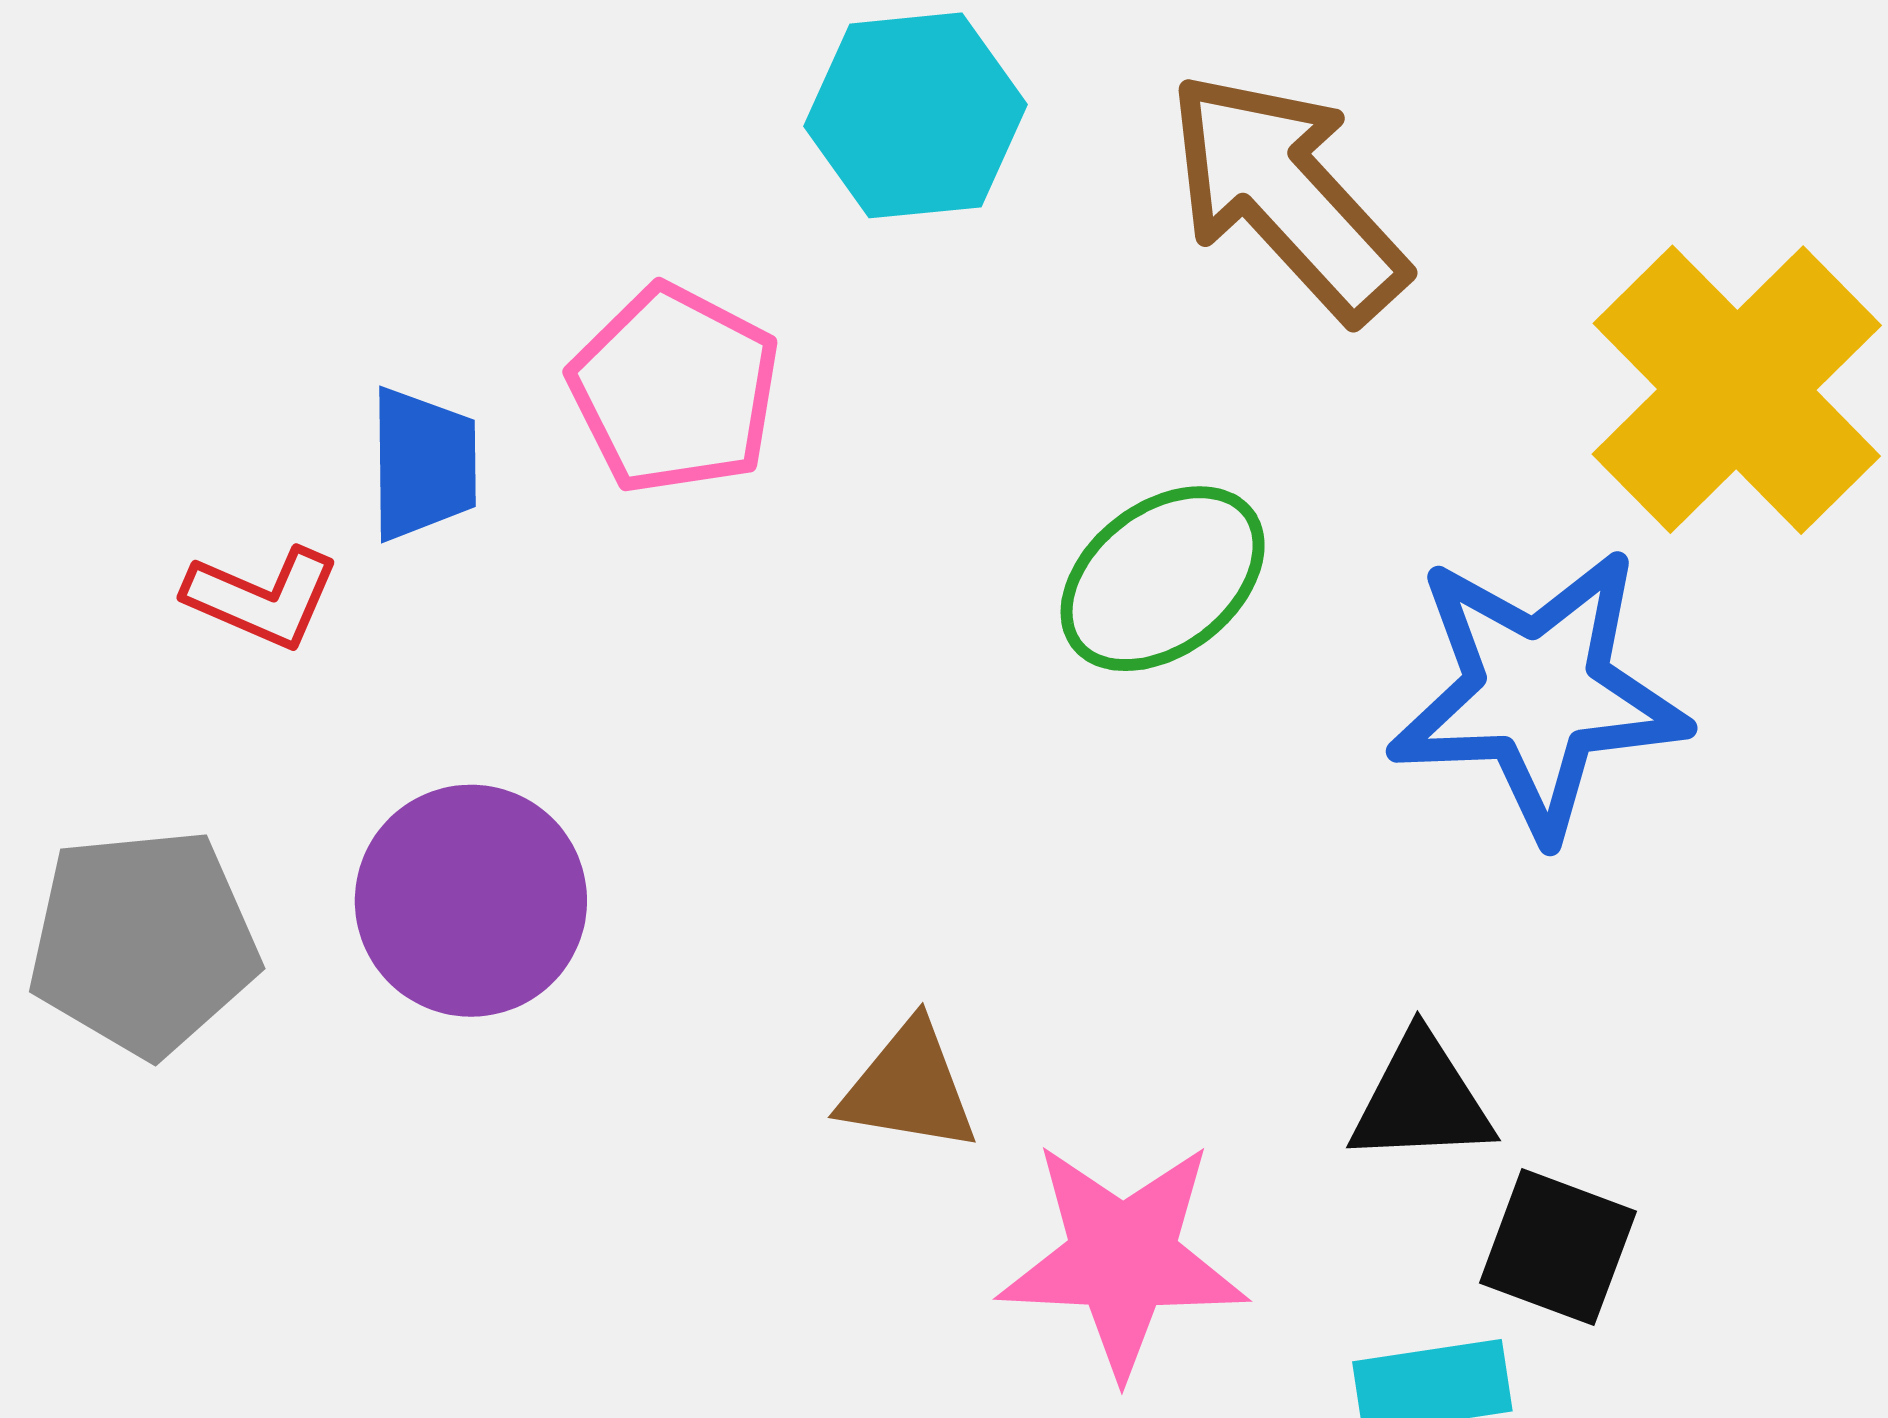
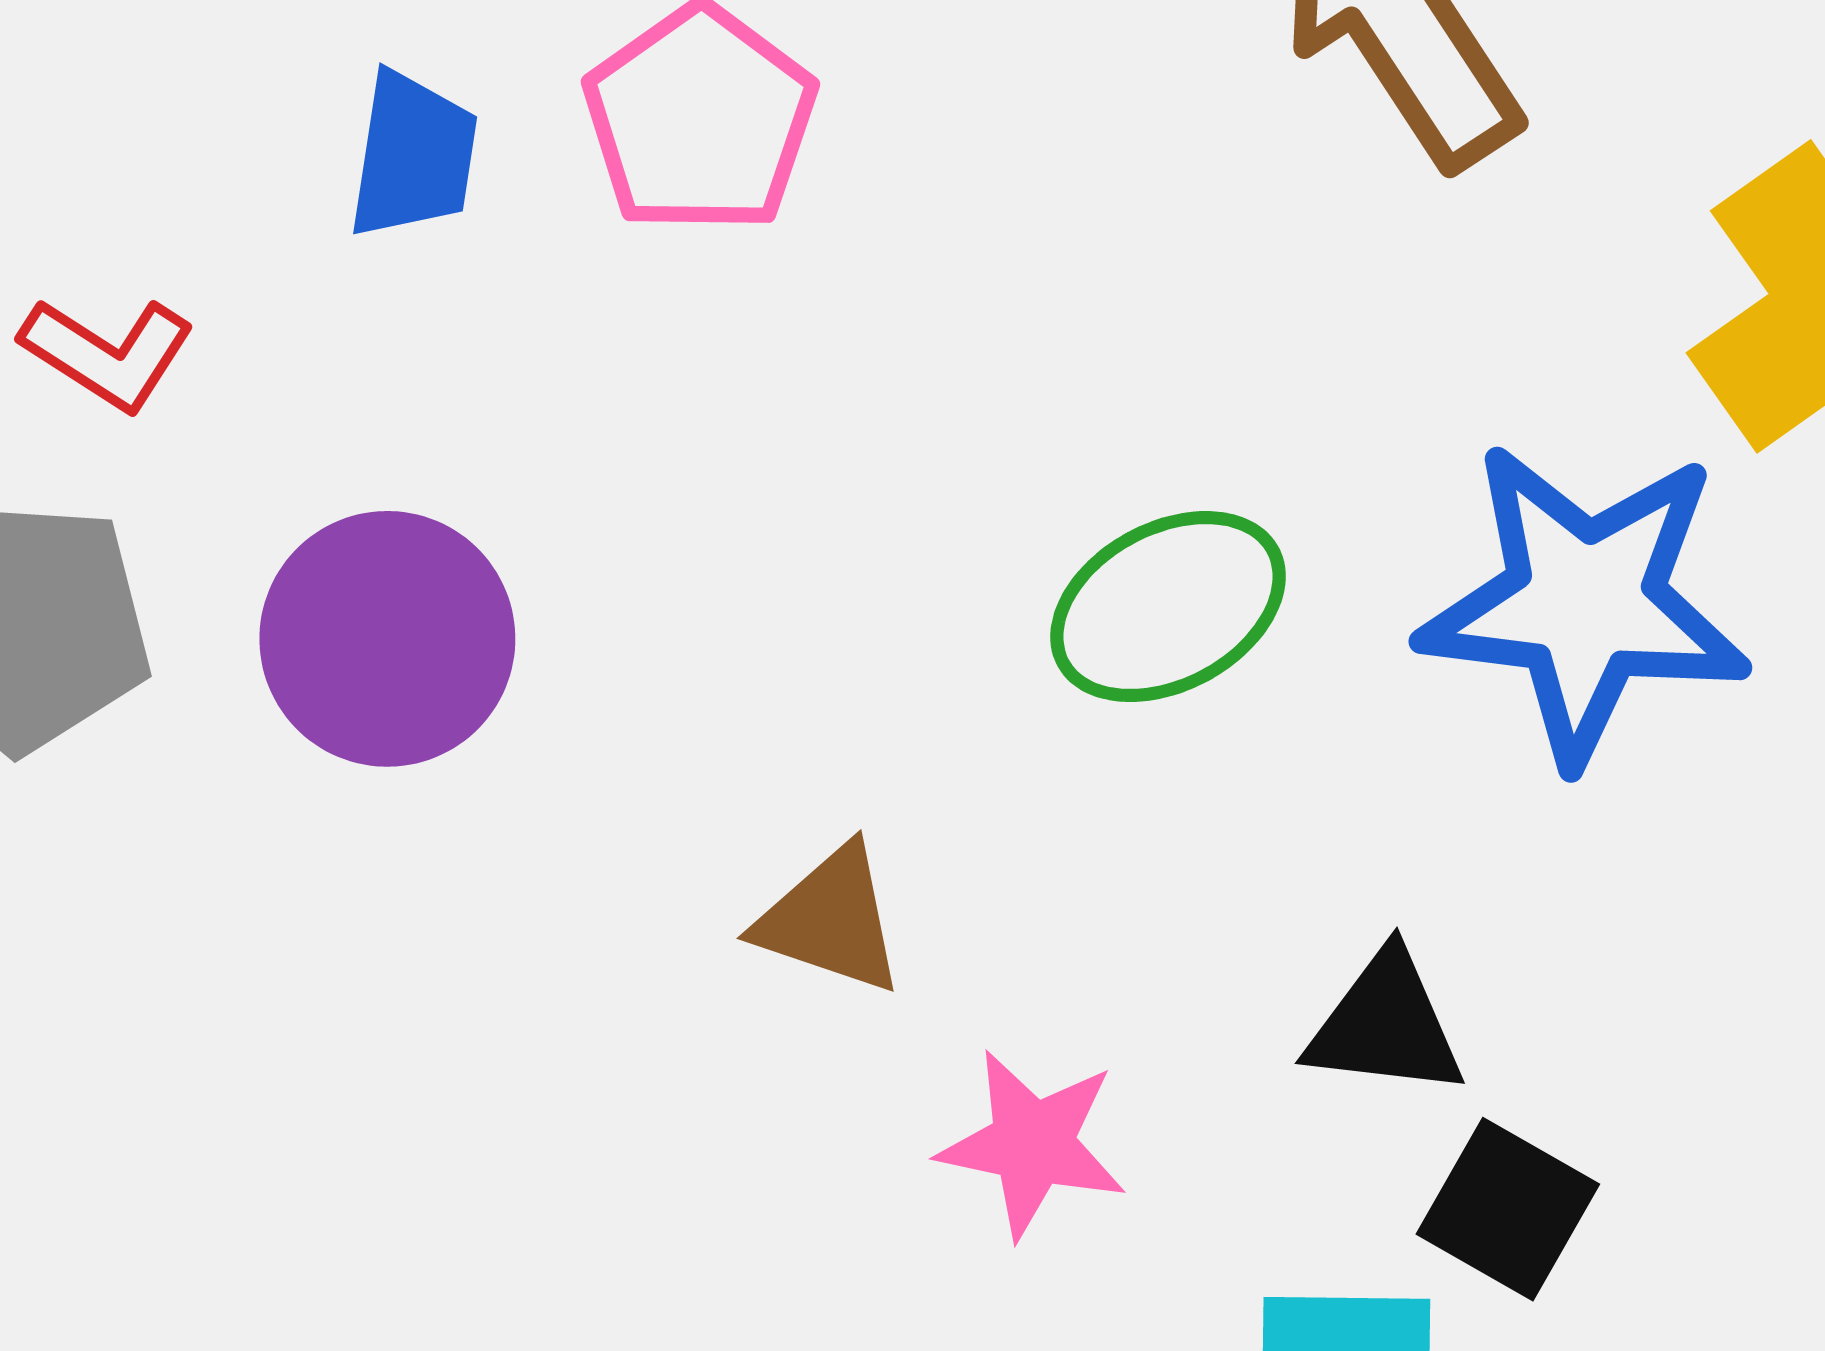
green ellipse: (1163, 579) -> (1168, 607), moved
red L-shape: (262, 598) -> (108, 353), moved
pink star: (1123, 1258) -> (1033, 1144), size x0.7

